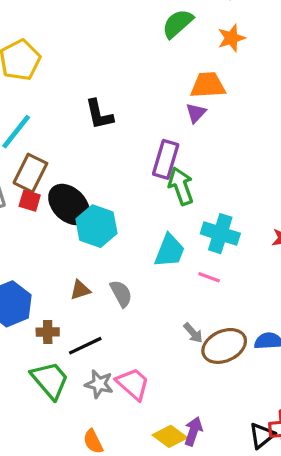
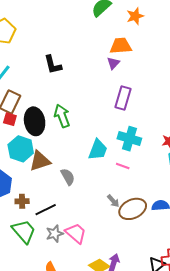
purple rectangle: (166, 159) -> (123, 98), moved
green arrow: (181, 186) -> (62, 116), moved
black ellipse: (69, 204) -> (35, 121), turned 36
cyan hexagon: (96, 226) -> (21, 149), moved
brown triangle: (80, 290) -> (40, 161), moved, size x1.6
gray star: (99, 384) -> (55, 234), turned -30

